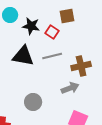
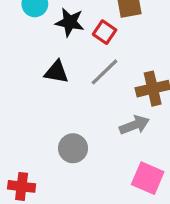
black triangle: (23, 56) -> (56, 72), size x0.7
gray line: (52, 56) -> (105, 72), turned -30

